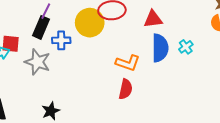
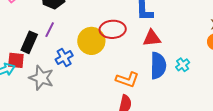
black rectangle: (41, 27) -> (29, 42), moved
blue cross: (61, 40) -> (64, 58), turned -30

